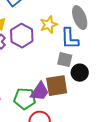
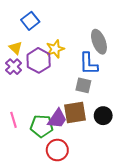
yellow star: (49, 25) -> (55, 49), moved
black circle: (80, 73) -> (103, 116), moved

